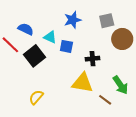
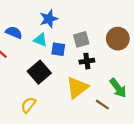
blue star: (73, 20) -> (49, 19), moved
gray square: (107, 21) -> (81, 39), moved
black square: (35, 56) -> (39, 72), moved
yellow triangle: (82, 83) -> (77, 88), turned -45

